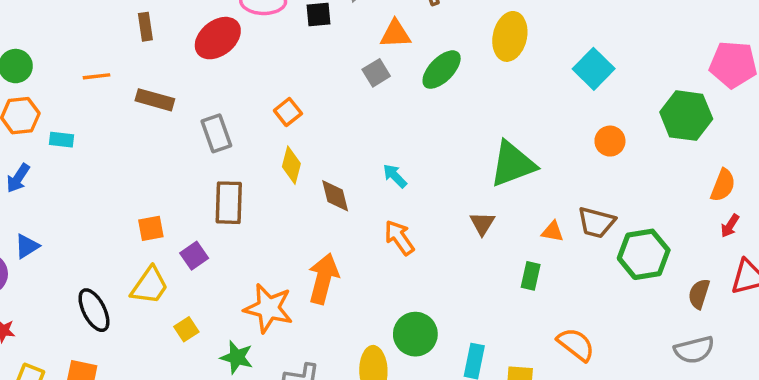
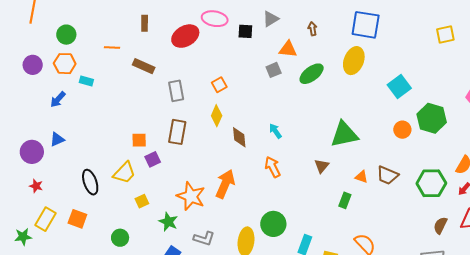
green hexagon: (686, 116) -> (432, 118), moved
orange square: (151, 228) -> (139, 140), moved
green hexagon: (644, 254) -> (431, 183), moved

